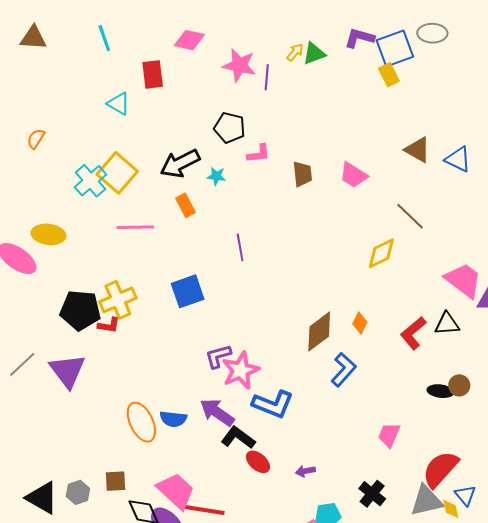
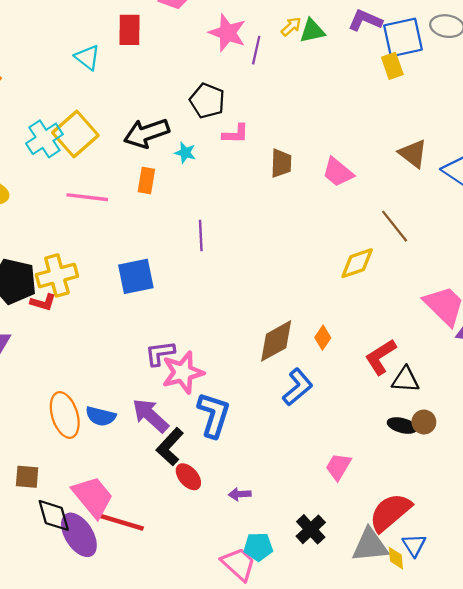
orange rectangle: (185, 205) -> (146, 180), turned 30
black triangle: (447, 324) -> (405, 380), moved
blue L-shape: (273, 404) -> (214, 415), turned -102
black L-shape: (238, 438) -> (170, 447), turned -92

